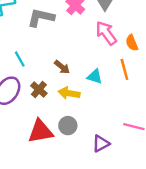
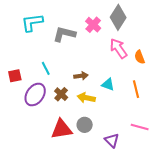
brown arrow: (62, 67) -> (81, 76), turned -48
orange line: (124, 69) -> (136, 89), moved
purple triangle: (101, 143) -> (112, 140), turned -49

